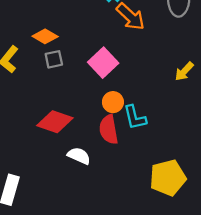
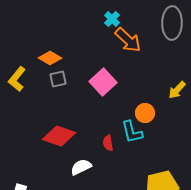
orange circle: (113, 102) -> (145, 113), moved
red semicircle: (109, 129) -> (108, 143), size x0.6
white semicircle: (79, 156) -> (81, 167), turned -50

